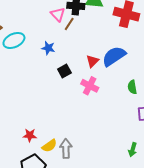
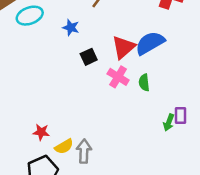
red triangle: (92, 61) -> (123, 47), size x1.5
green semicircle: (132, 87) -> (144, 82), moved
green arrow: (133, 150) -> (169, 122), moved

